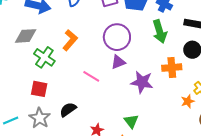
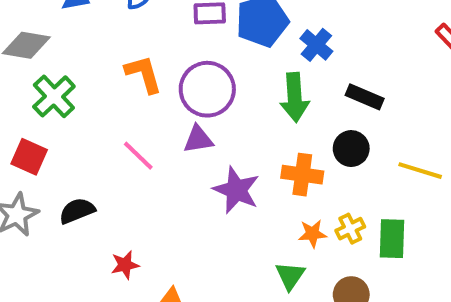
orange L-shape: (70, 40) -> (144, 74), moved, turned -70
orange star: (188, 101) -> (312, 234), moved
green triangle: (131, 121) -> (290, 276), moved

